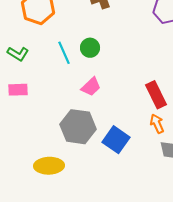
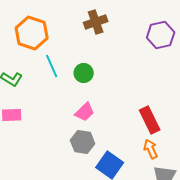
cyan line: (64, 53) -> (52, 66), moved
gray hexagon: (78, 127) -> (83, 142), moved, size x0.7

